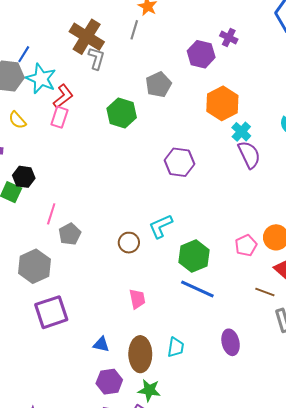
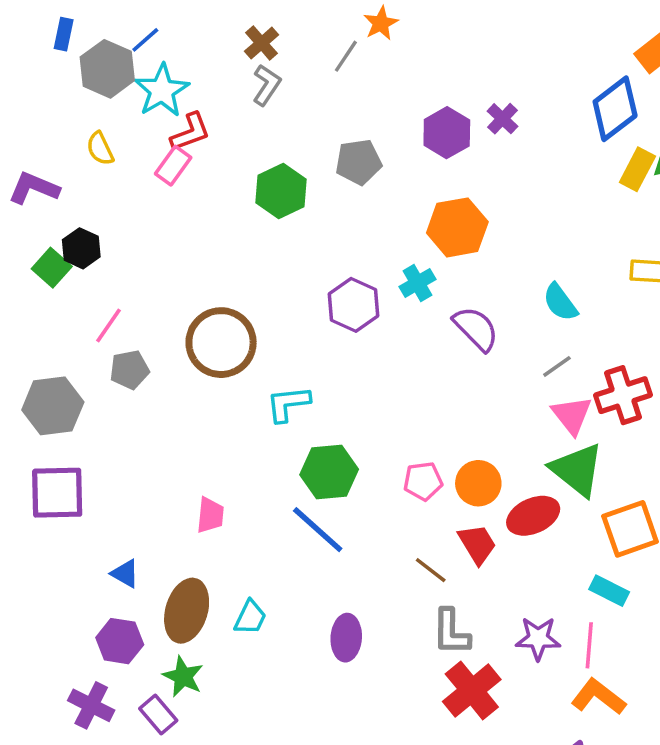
brown cross: (87, 37) -> (262, 43), size x0.6
cyan cross: (241, 132) -> (417, 283), moved
purple semicircle: (249, 155) -> (476, 329), turned -36
brown circle: (129, 243) -> (221, 343), moved, size x1.8

